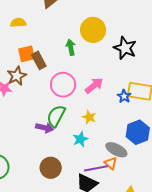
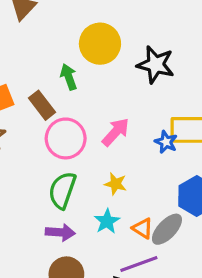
brown rectangle: (39, 60) -> (42, 105), moved
purple arrow: (45, 128) -> (60, 232), moved
gray ellipse: (116, 150) -> (167, 229), turned -65
orange triangle: (111, 163) -> (143, 228), moved

